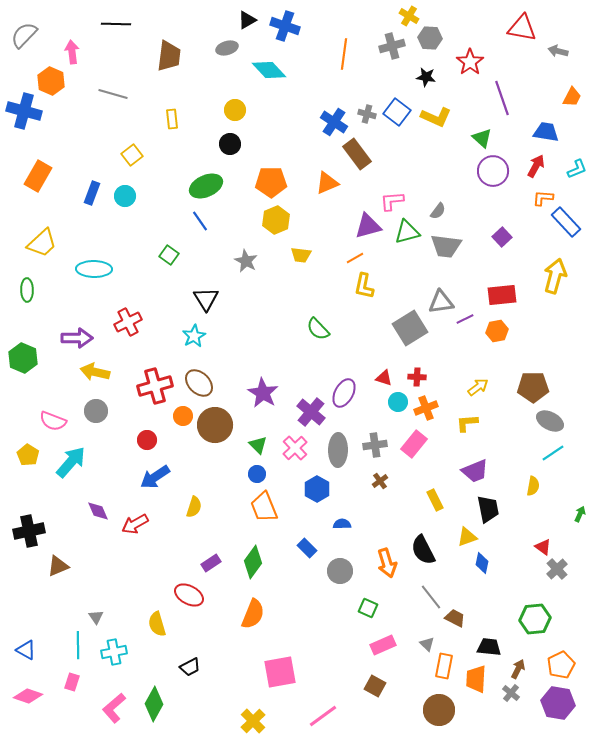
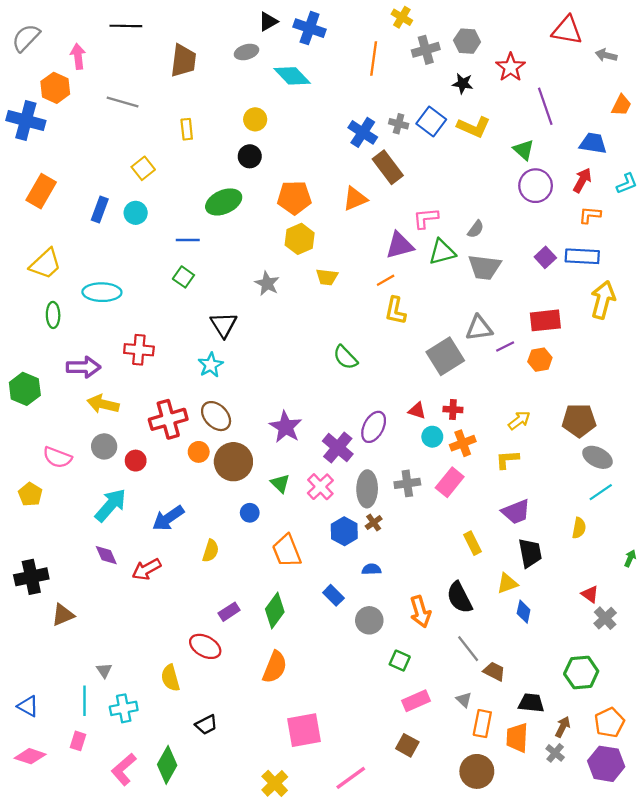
yellow cross: (409, 16) -> (402, 17), moved
blue line: (200, 221) -> (188, 240), moved, turned -55
blue rectangle: (566, 222) -> (582, 256), moved, turned -44
green ellipse: (27, 290) -> (53, 315), moved
red cross: (128, 322) -> (139, 350), turned 32
red circle: (147, 440) -> (136, 461), moved
cyan arrow: (71, 462) -> (111, 505), moved
blue circle: (257, 474) -> (250, 513), moved
brown cross: (380, 481) -> (374, 523), moved

